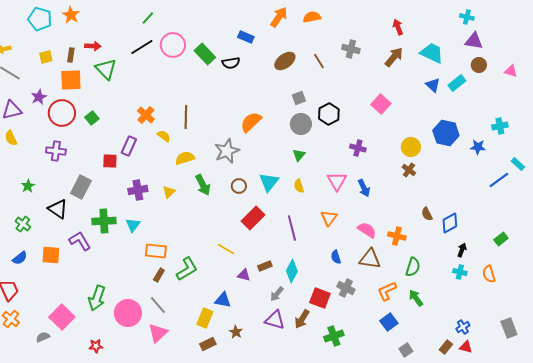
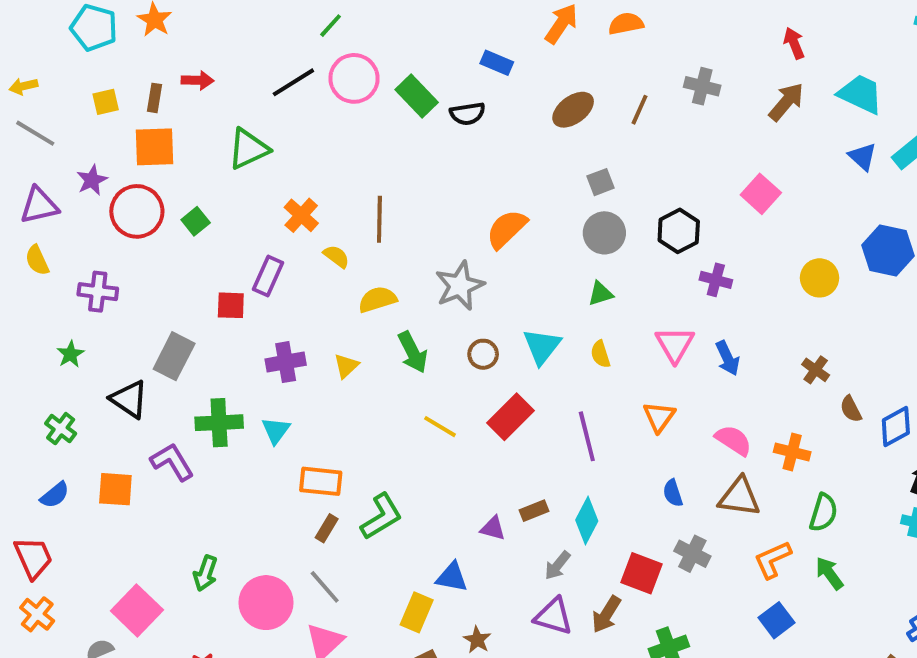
green line: (148, 18) -> (331, 26), moved
brown line: (319, 61) -> (640, 110), turned 56
green triangle: (106, 69) -> (248, 149), moved, turned 50
black hexagon: (329, 114) -> (679, 231), moved
purple cross: (56, 151) -> (98, 292), moved
green triangle: (299, 155) -> (600, 294), turned 32
brown cross: (409, 170) -> (816, 370), moved
yellow line: (226, 249) -> (440, 427), moved
green arrow: (97, 298) -> (205, 573), size x0.7

